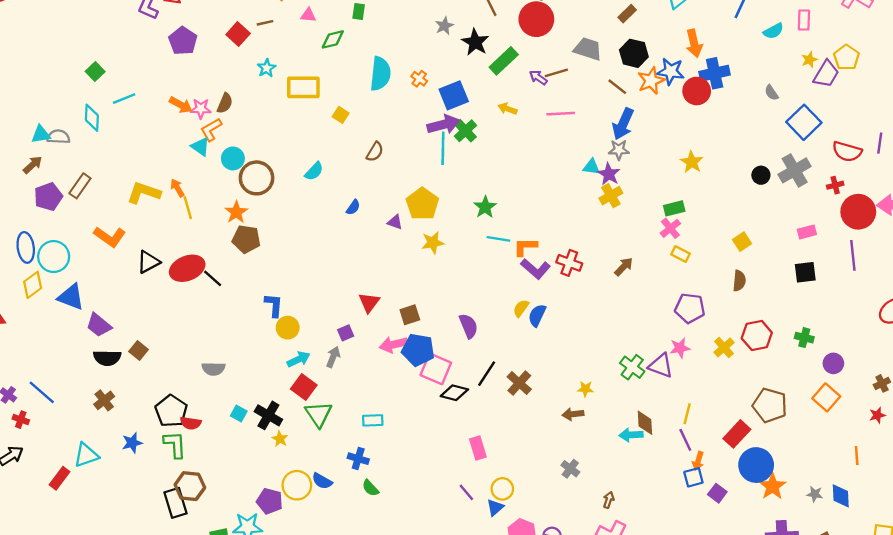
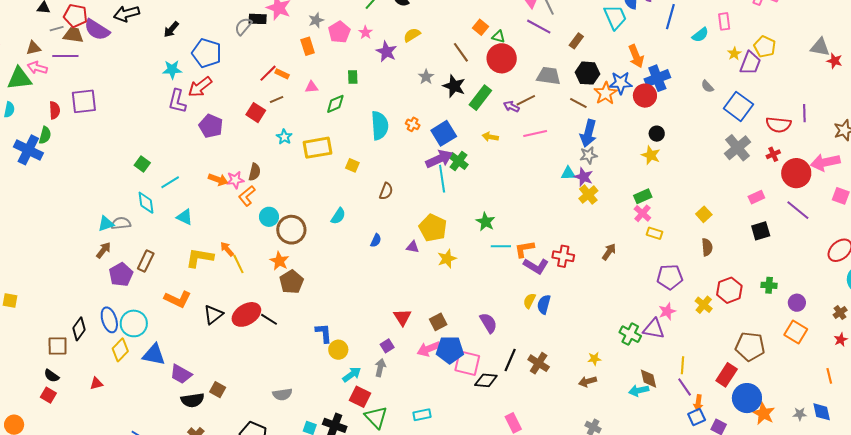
cyan triangle: (200, 147) -> (185, 217), moved
black circle: (761, 175) -> (657, 134), moved
brown pentagon: (246, 239) -> (291, 282), turned -30
purple line: (853, 255) -> (798, 210), turned -35

